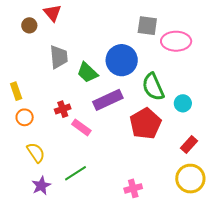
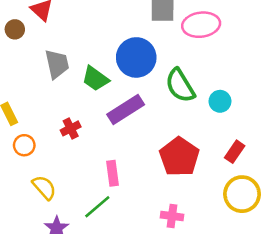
red pentagon: (145, 124) -> (179, 157), moved
pink rectangle: (81, 127) -> (113, 173), moved, turned 54
pink cross: (133, 188) -> (172, 216), turned 30

